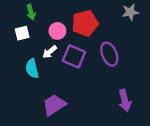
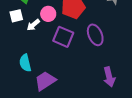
white arrow: (50, 52) -> (33, 25), moved
cyan semicircle: (32, 68) -> (25, 63), moved

